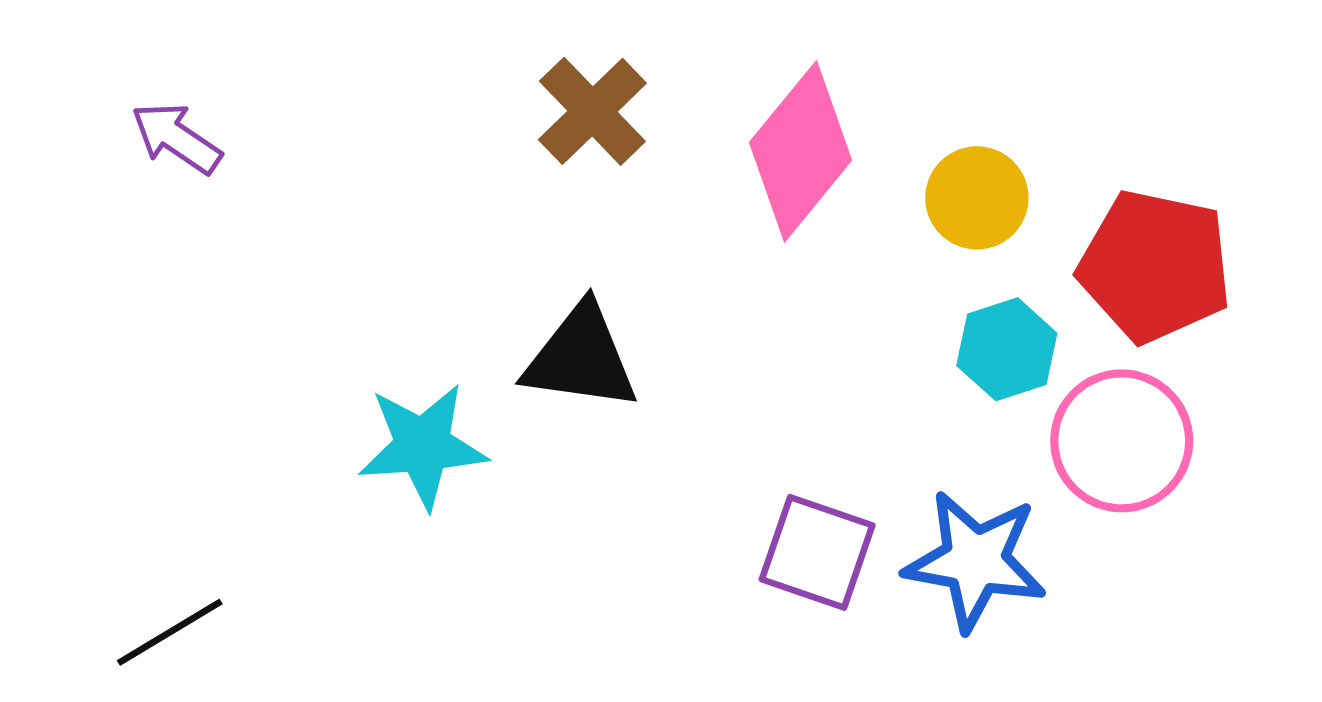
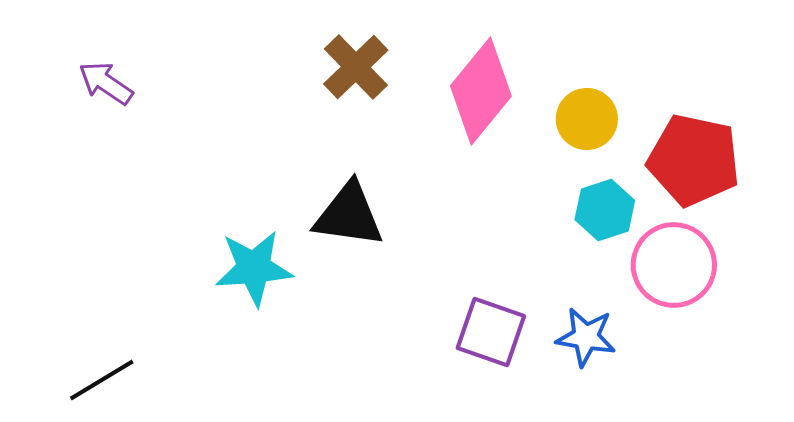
blue star: (975, 561) -> (586, 337), size x0.7

